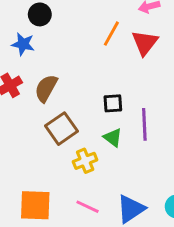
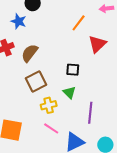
red triangle: (145, 43) -> (97, 44), moved
purple line: (144, 124) -> (90, 113), moved
pink line: (87, 207) -> (51, 128), moved

